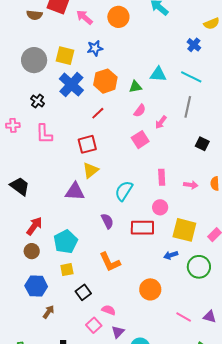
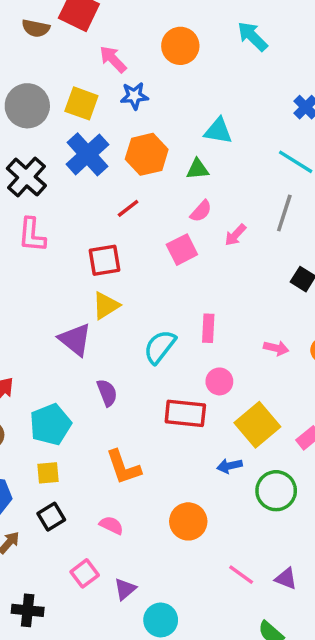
pink arrow: (84, 17) -> (113, 59), moved
cyan triangle: (158, 74) -> (218, 131), moved
black cross: (38, 101) -> (26, 177), size x1.6
pink square: (140, 140) -> (182, 250), moved
pink rectangle: (162, 177) -> (208, 328), moved
purple triangle: (75, 191) -> (75, 340), turned 30
purple semicircle: (107, 221) -> (107, 393), moved
yellow square: (184, 230) -> (257, 425), turned 30
black square: (83, 292) -> (51, 517), moved
pink semicircle: (109, 310) -> (111, 525), moved

